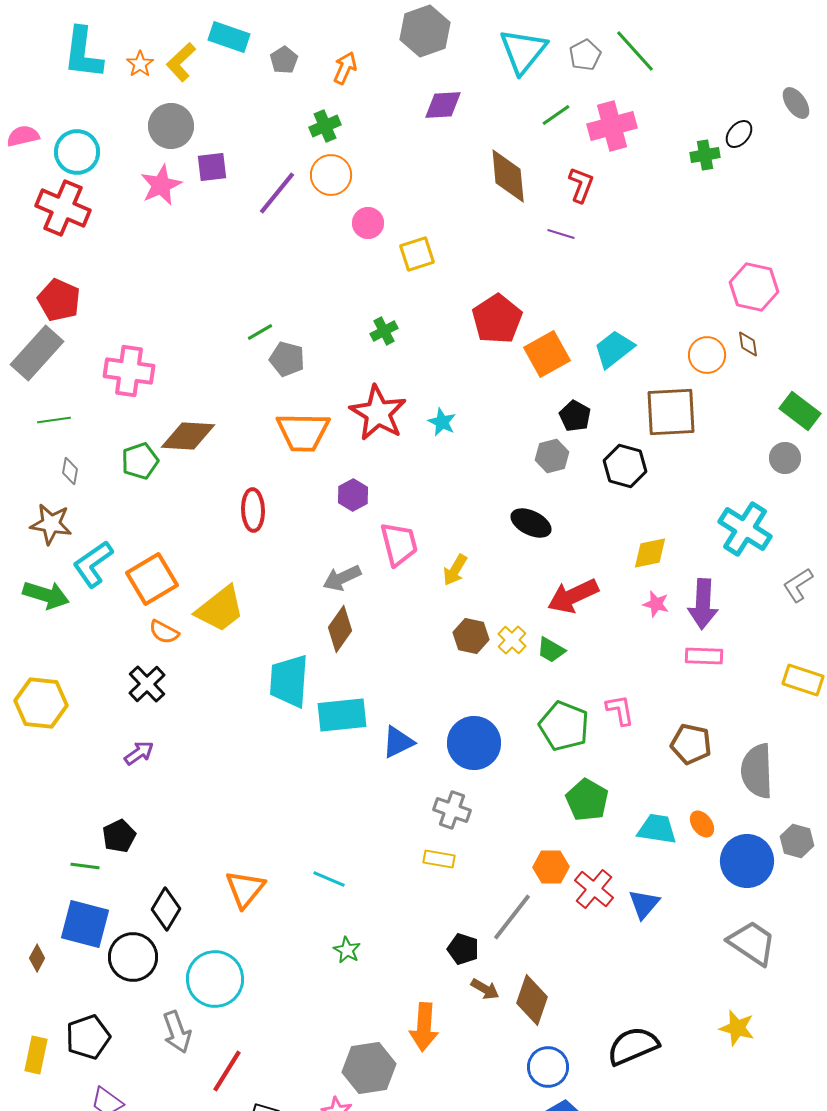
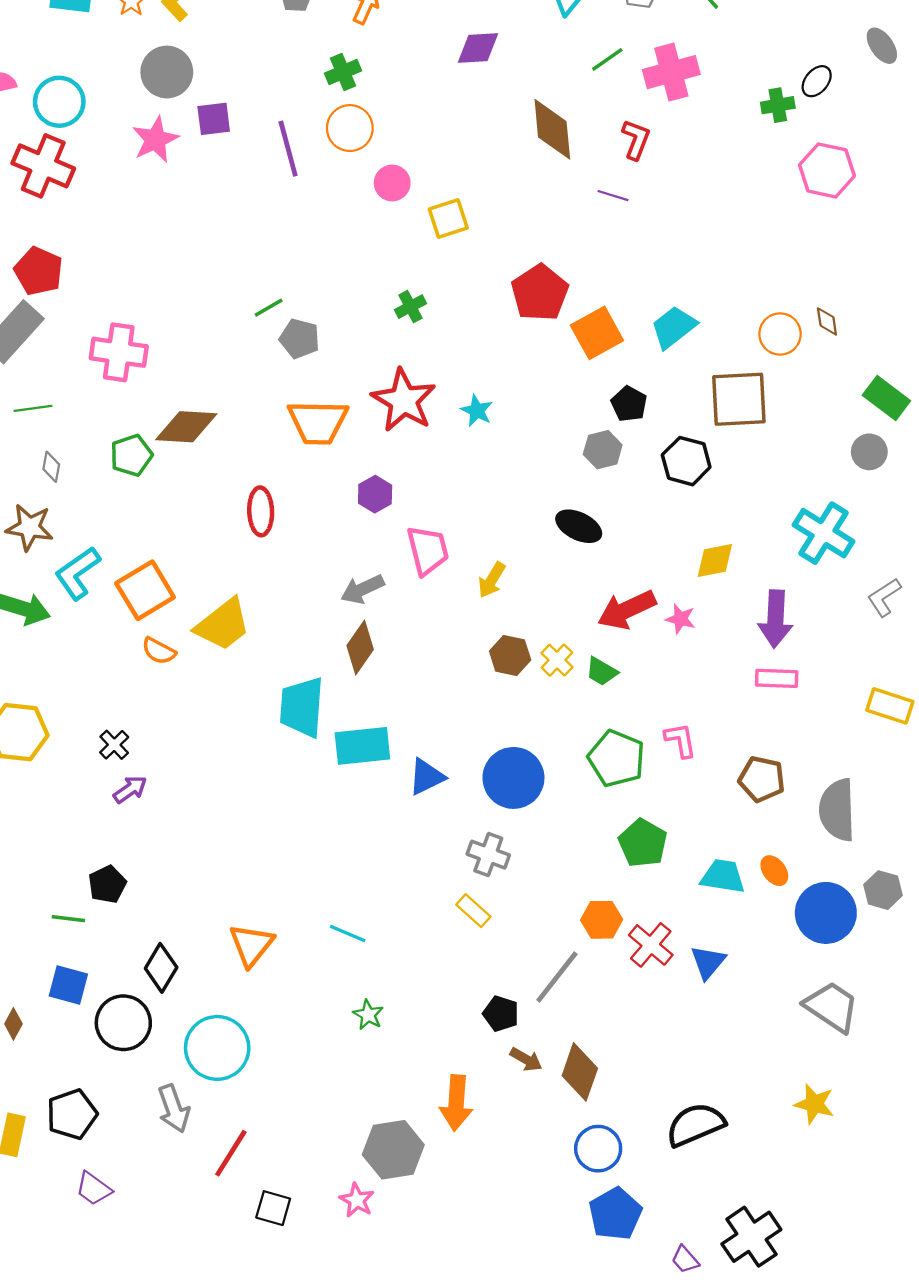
purple line: (277, 193) -> (288, 149), turned -54
pink hexagon: (754, 287) -> (827, 170), moved
pink star: (656, 604) -> (681, 619), moved
black cross: (147, 684) -> (114, 745), moved, size x0.7
yellow rectangle: (439, 859) -> (473, 911), turned 32
blue square: (85, 924) -> (68, 985), size x0.7

